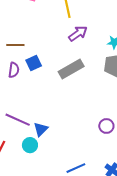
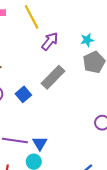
blue square: (34, 63) -> (23, 94), moved

